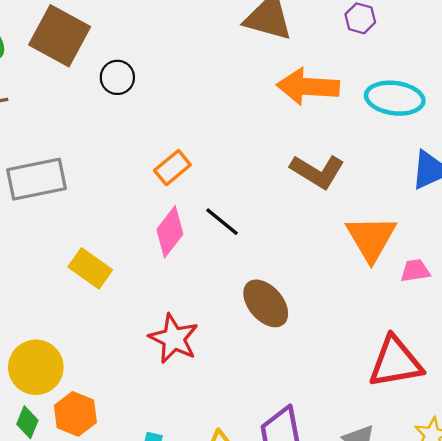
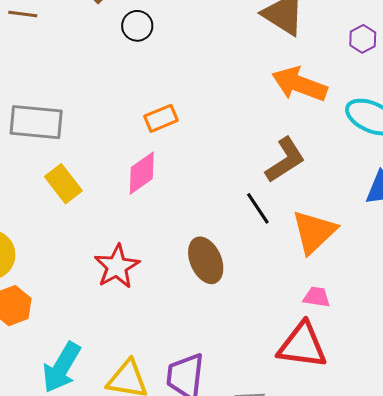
brown L-shape: (317, 171) -> (285, 160), turned -81
gray rectangle: (37, 179) -> (36, 122), moved
black line: (222, 222) -> (258, 208), moved
pink trapezoid: (415, 271) -> (317, 297), moved

